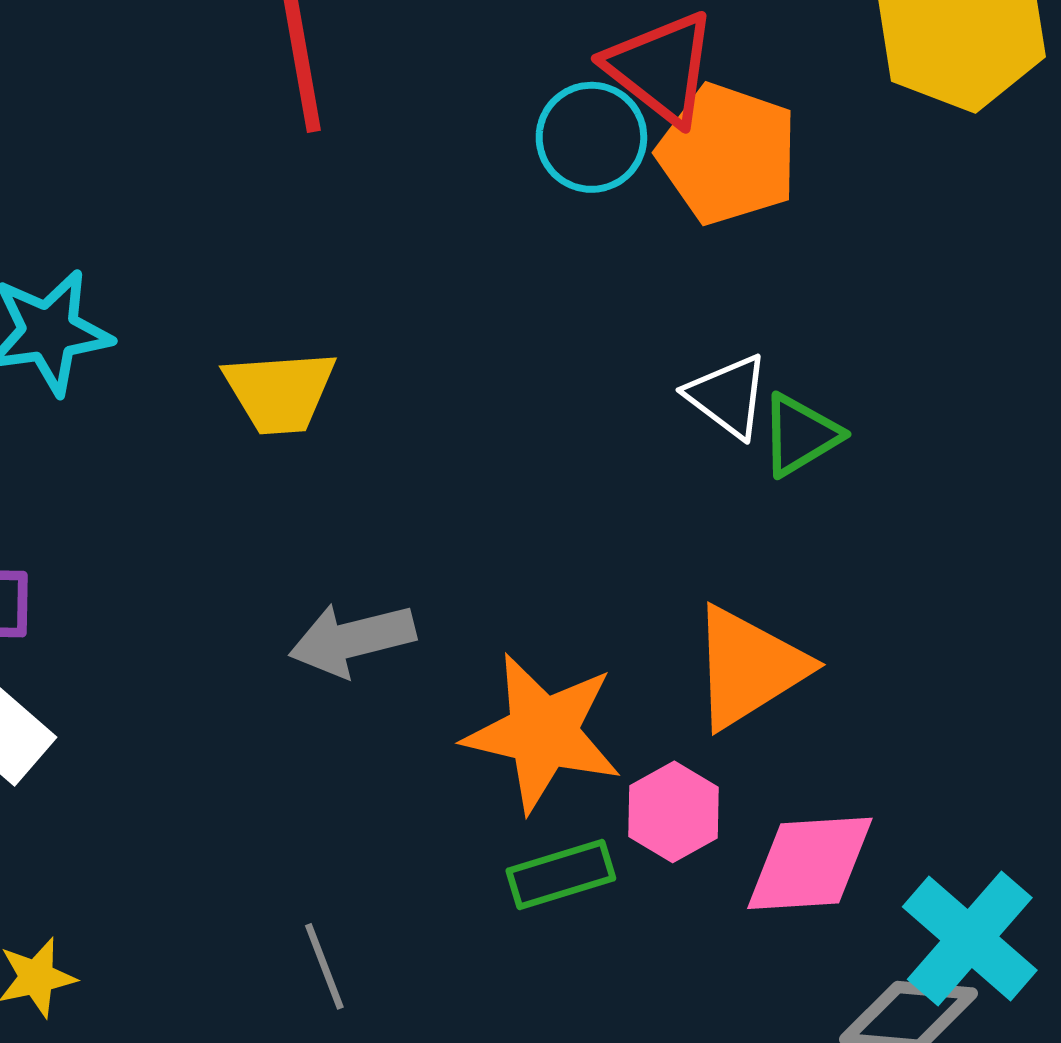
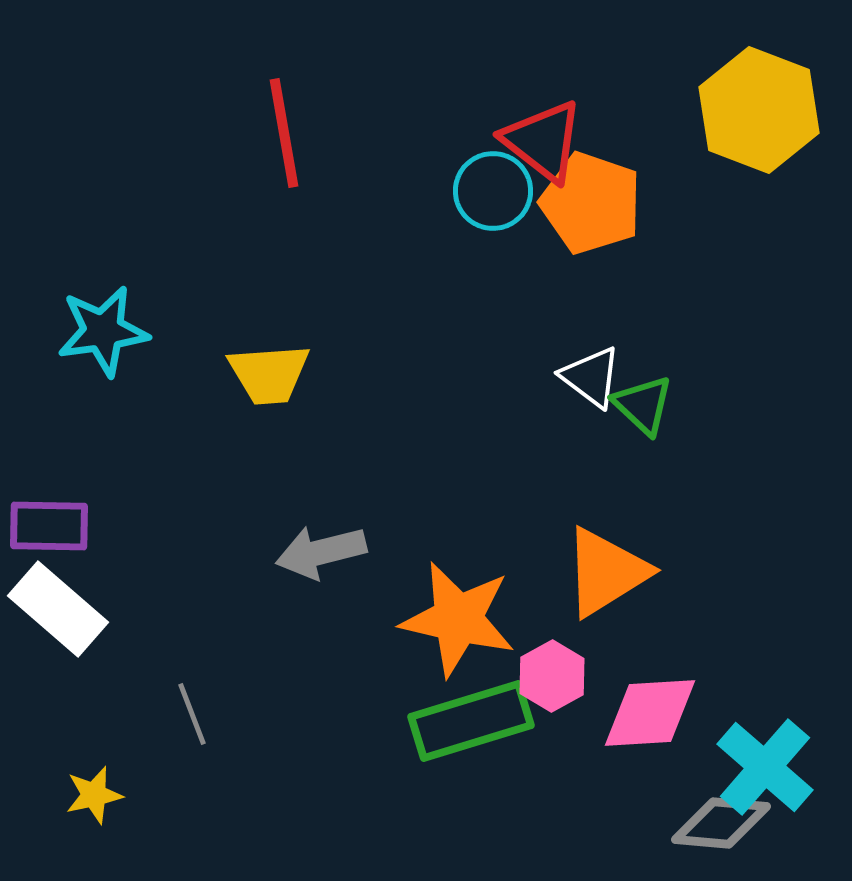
green triangle: (800, 435) -> (643, 405), turned -46
green rectangle: (561, 875) -> (471, 721), size x1.6
gray line: (324, 966) -> (192, 714), moved

